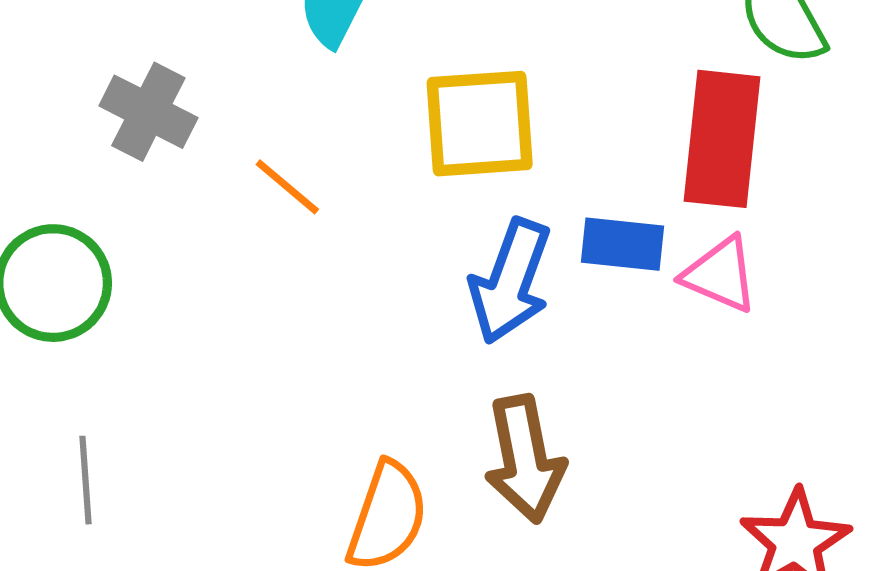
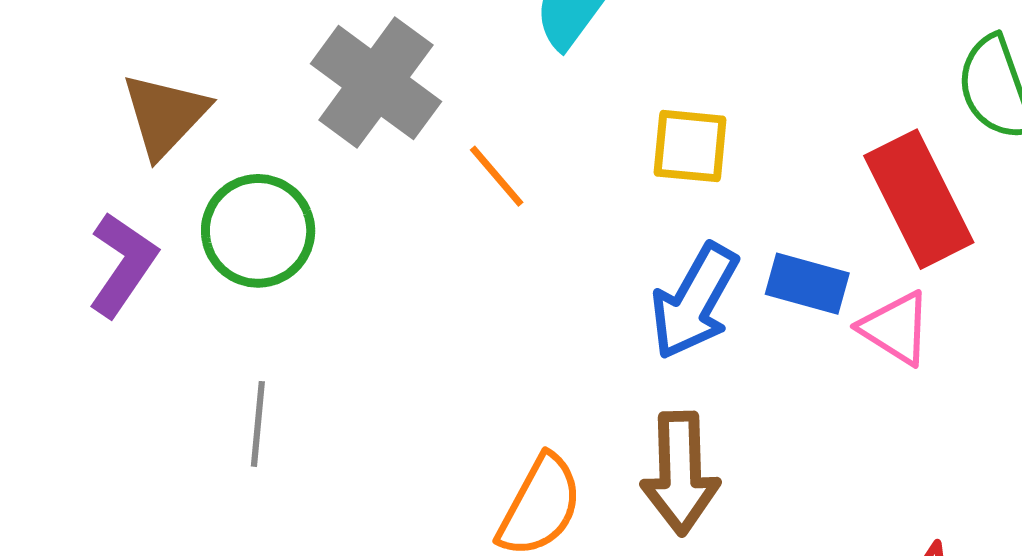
gray cross: (148, 112) -> (376, 83), size x1.4
yellow square: (480, 124) -> (690, 146), size x0.7
red rectangle: (722, 139) -> (919, 199), turned -42

